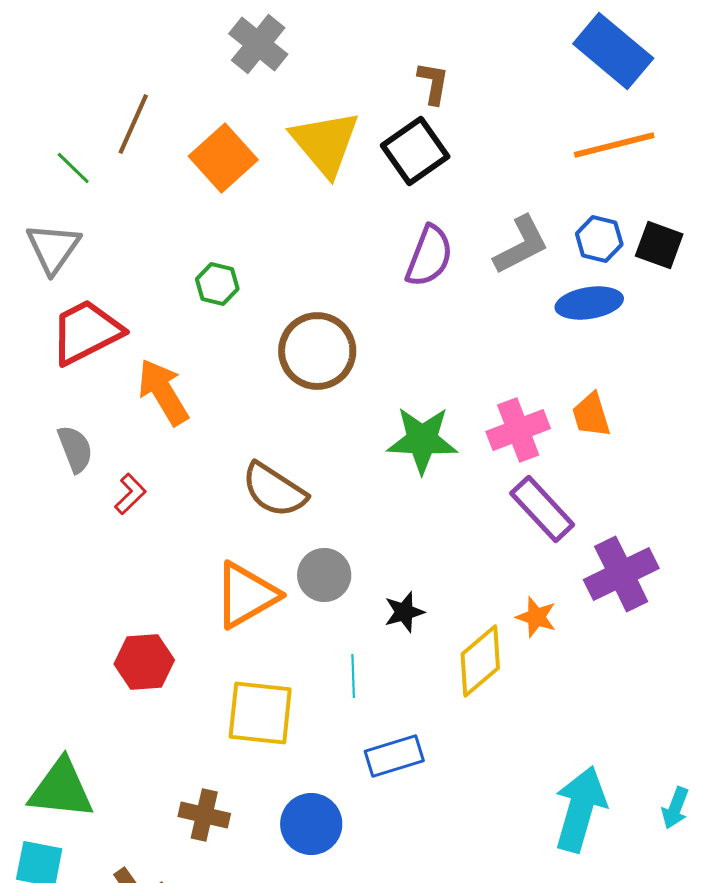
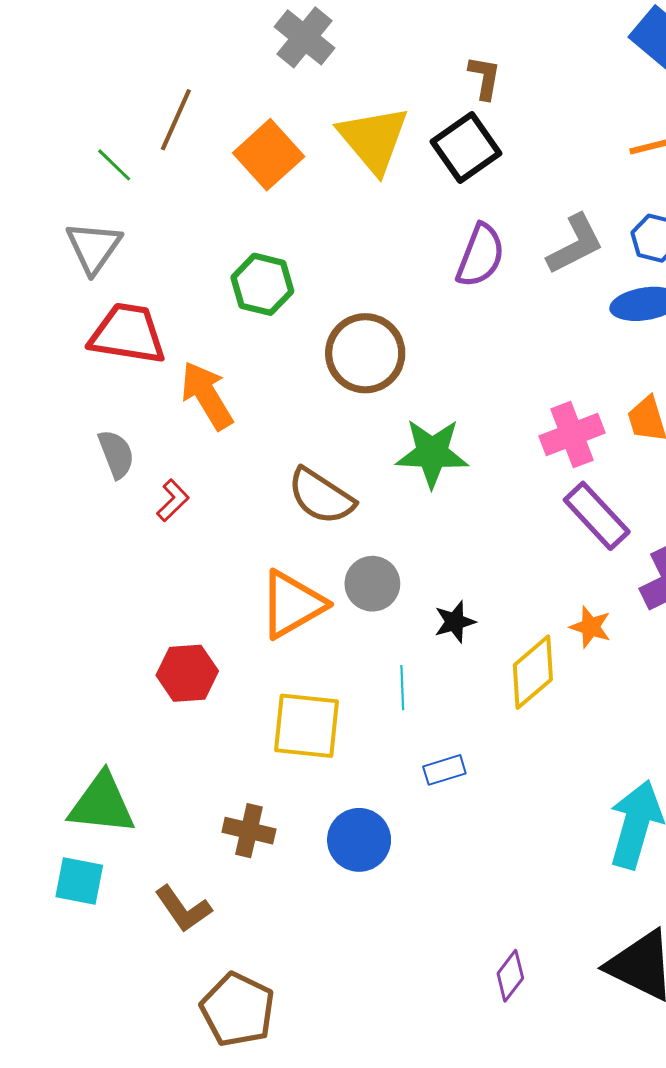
green hexagon: (217, 284) -> (262, 284), size x1.4
red trapezoid: (86, 332) -> (128, 334), turned 36
green star: (422, 440) -> (432, 453), moved
blue rectangle: (394, 756) -> (444, 770), size x0.7

